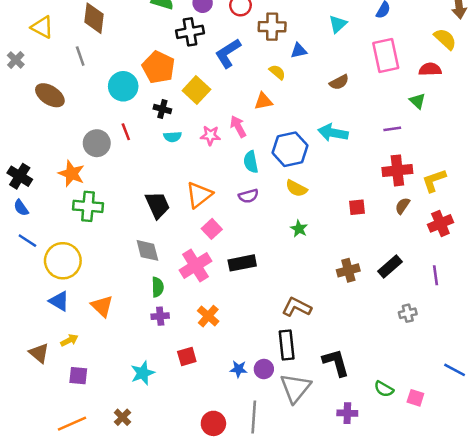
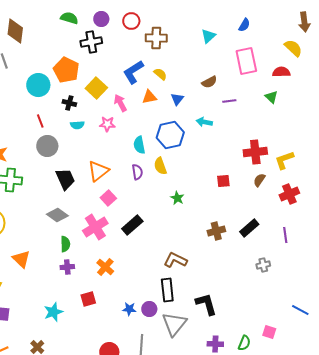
blue triangle: (299, 51) -> (177, 99), moved, turned -40
blue L-shape: (228, 53) -> (133, 72), moved
pink arrow: (238, 127) -> (120, 103), moved
purple line: (392, 129) -> (229, 101), moved
cyan arrow: (333, 133) -> (204, 122), size x0.7
gray circle: (97, 143) -> (47, 146), moved
yellow semicircle: (296, 188) -> (160, 166), moved, turned 42
purple semicircle: (248, 196) -> (137, 172), turned -84
gray diamond: (147, 250) -> (57, 215), turned -40
black rectangle: (242, 263) -> (132, 225), turned -30
green semicircle: (384, 389) -> (244, 343), moved, turned -98

